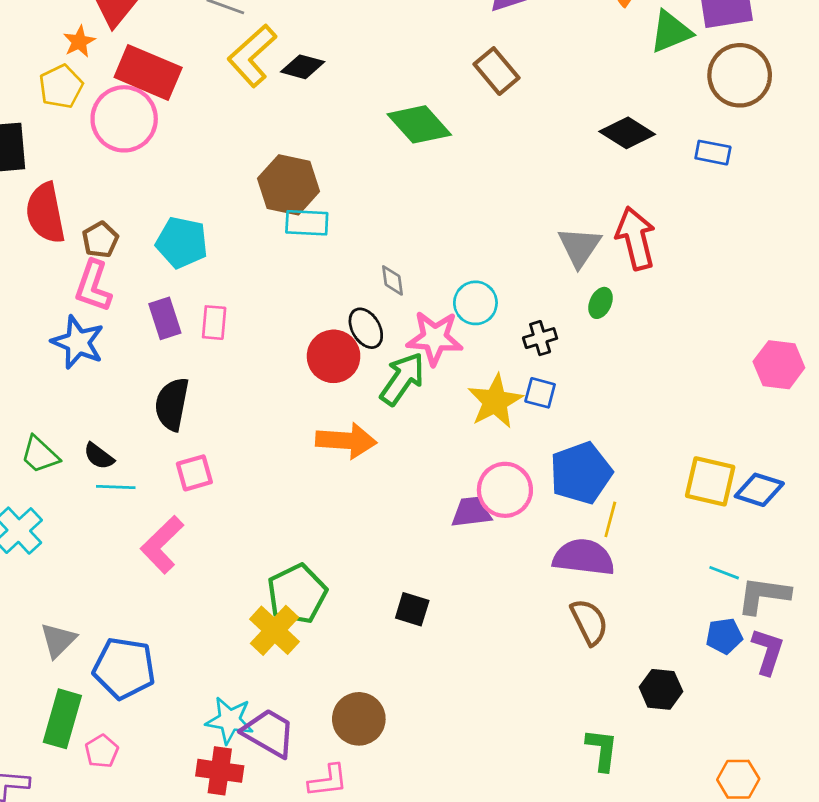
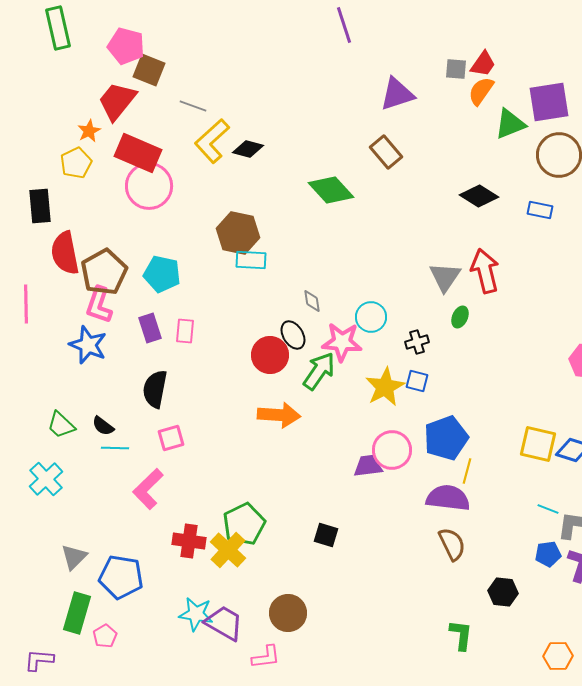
pink circle: (124, 119) -> (149, 186), moved
brown pentagon: (100, 240) -> (104, 272), size x1.8
red cross: (220, 771) -> (189, 541), moved

